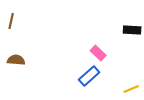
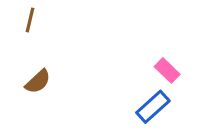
brown semicircle: (16, 60) -> (38, 81), turned 132

